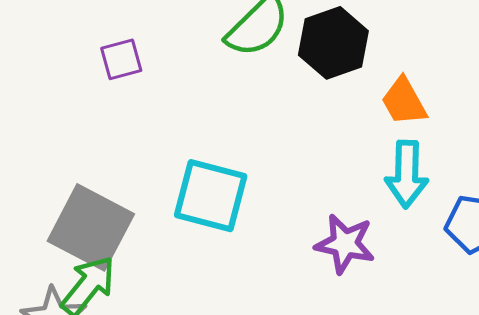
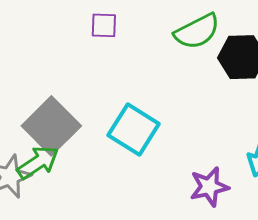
purple star: (345, 244) -> (209, 187), turned 30

